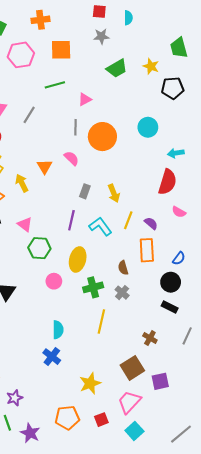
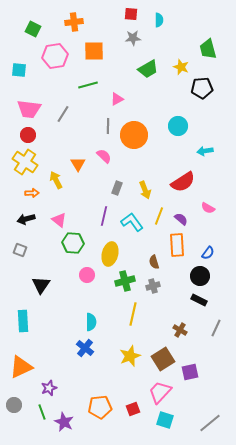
red semicircle: (168, 182) -> (183, 182), moved, turned 40
gray cross: (122, 293) -> (153, 286), turned 32
yellow star: (90, 383) -> (130, 356), moved
cyan square: (134, 431) -> (165, 420), turned -30

